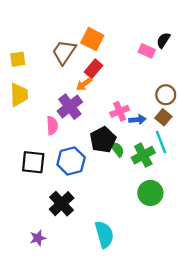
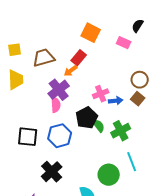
orange square: (92, 39) -> (91, 33), moved
black semicircle: (163, 40) -> (138, 26), moved
brown trapezoid: (64, 52) -> (44, 58), moved, turned 40
pink semicircle: (52, 125) -> (56, 105), moved
cyan line: (161, 142) -> (132, 162), moved
green circle: (150, 193) -> (109, 175), moved

